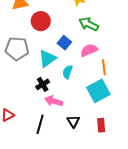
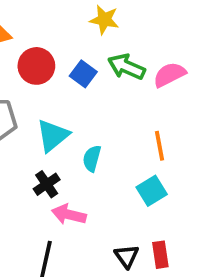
blue square: (64, 43) -> (83, 74), moved
pink semicircle: (89, 50) -> (170, 75), moved
cyan square: (98, 91) -> (152, 191), size x0.7
black triangle: (73, 121) -> (127, 256), moved

